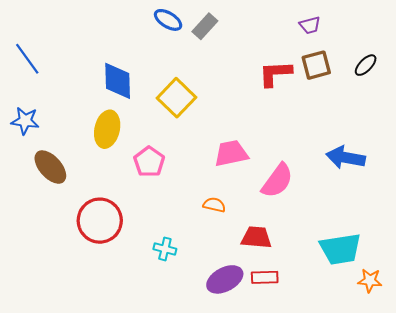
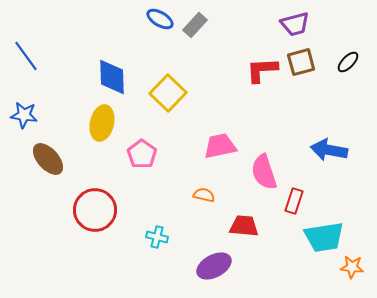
purple trapezoid: (310, 25) -> (295, 24), size x1.4
pink semicircle: (277, 181) -> (264, 172), turned 126
red rectangle: (265, 277) -> (294, 201), moved, turned -70

